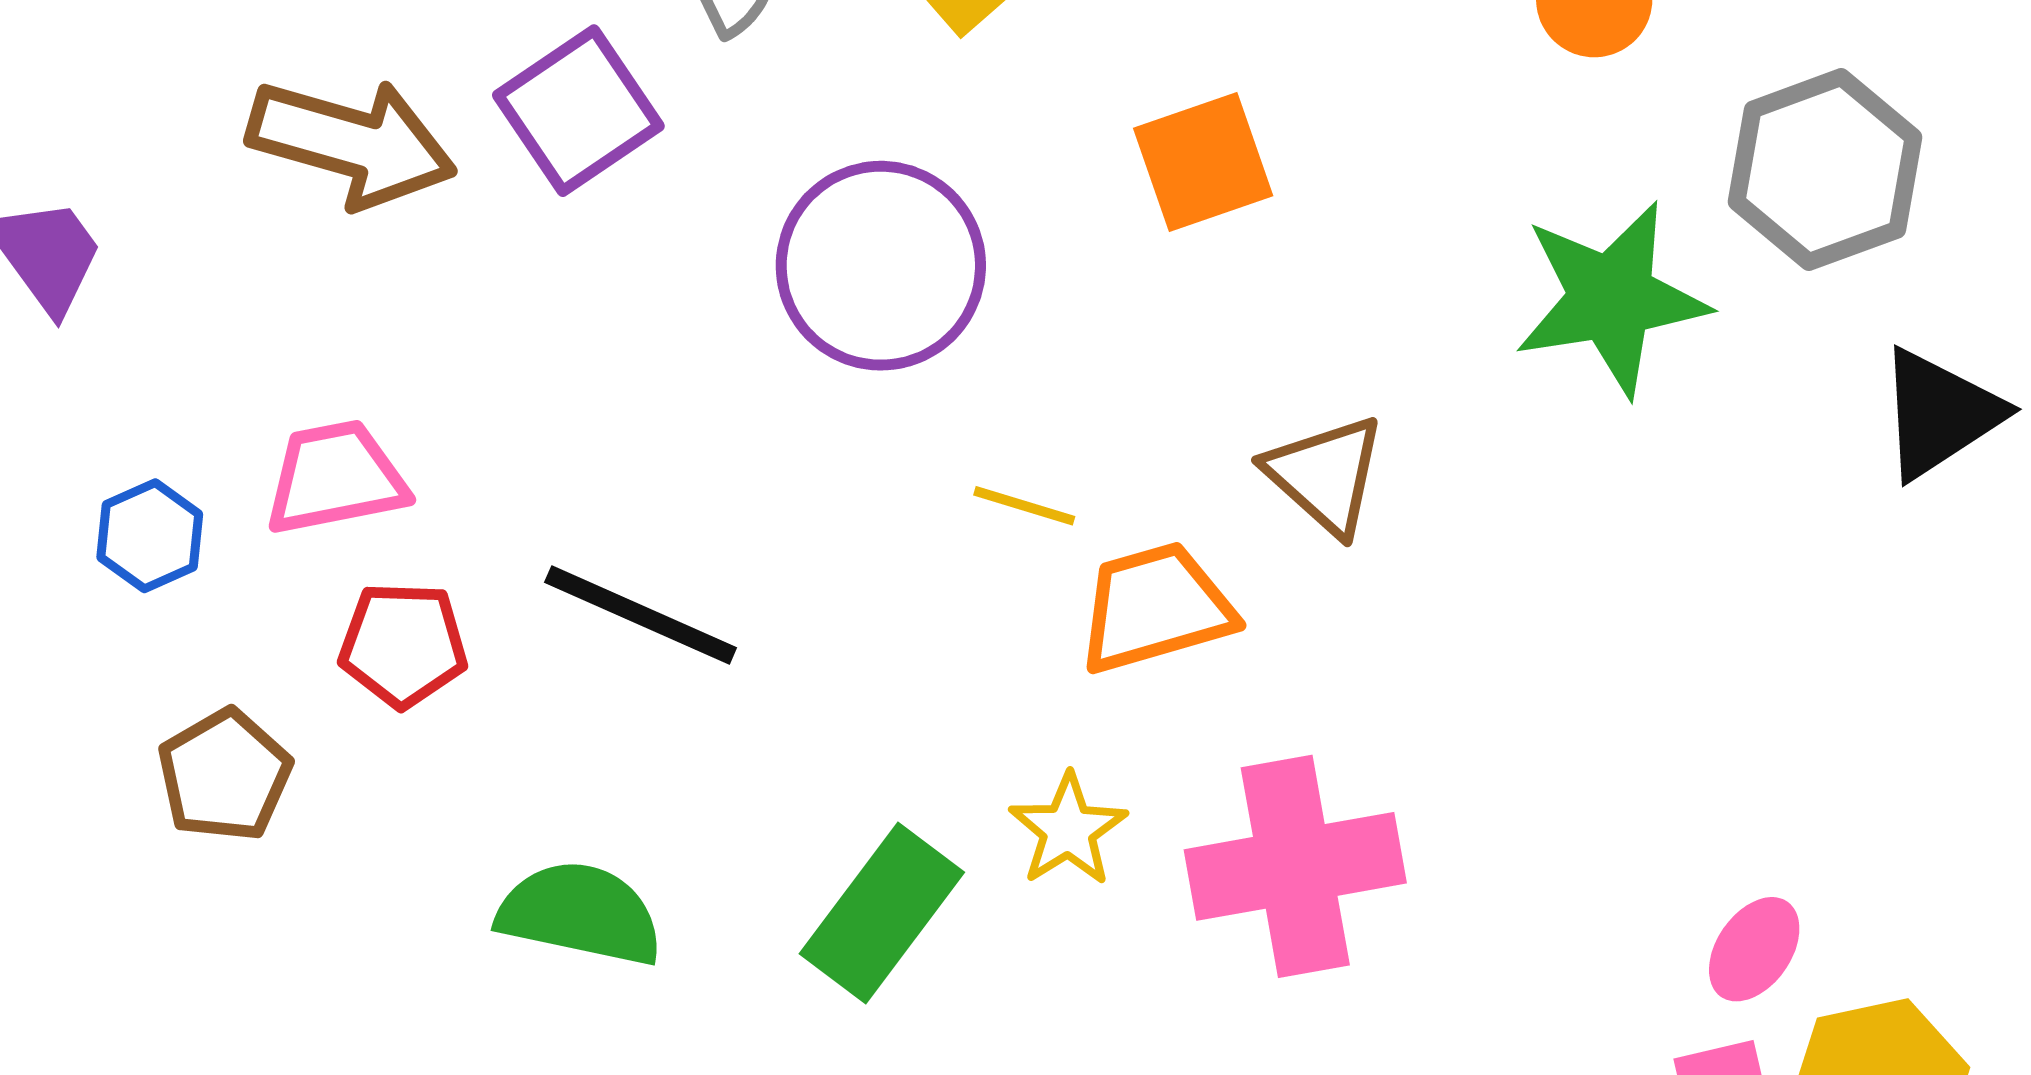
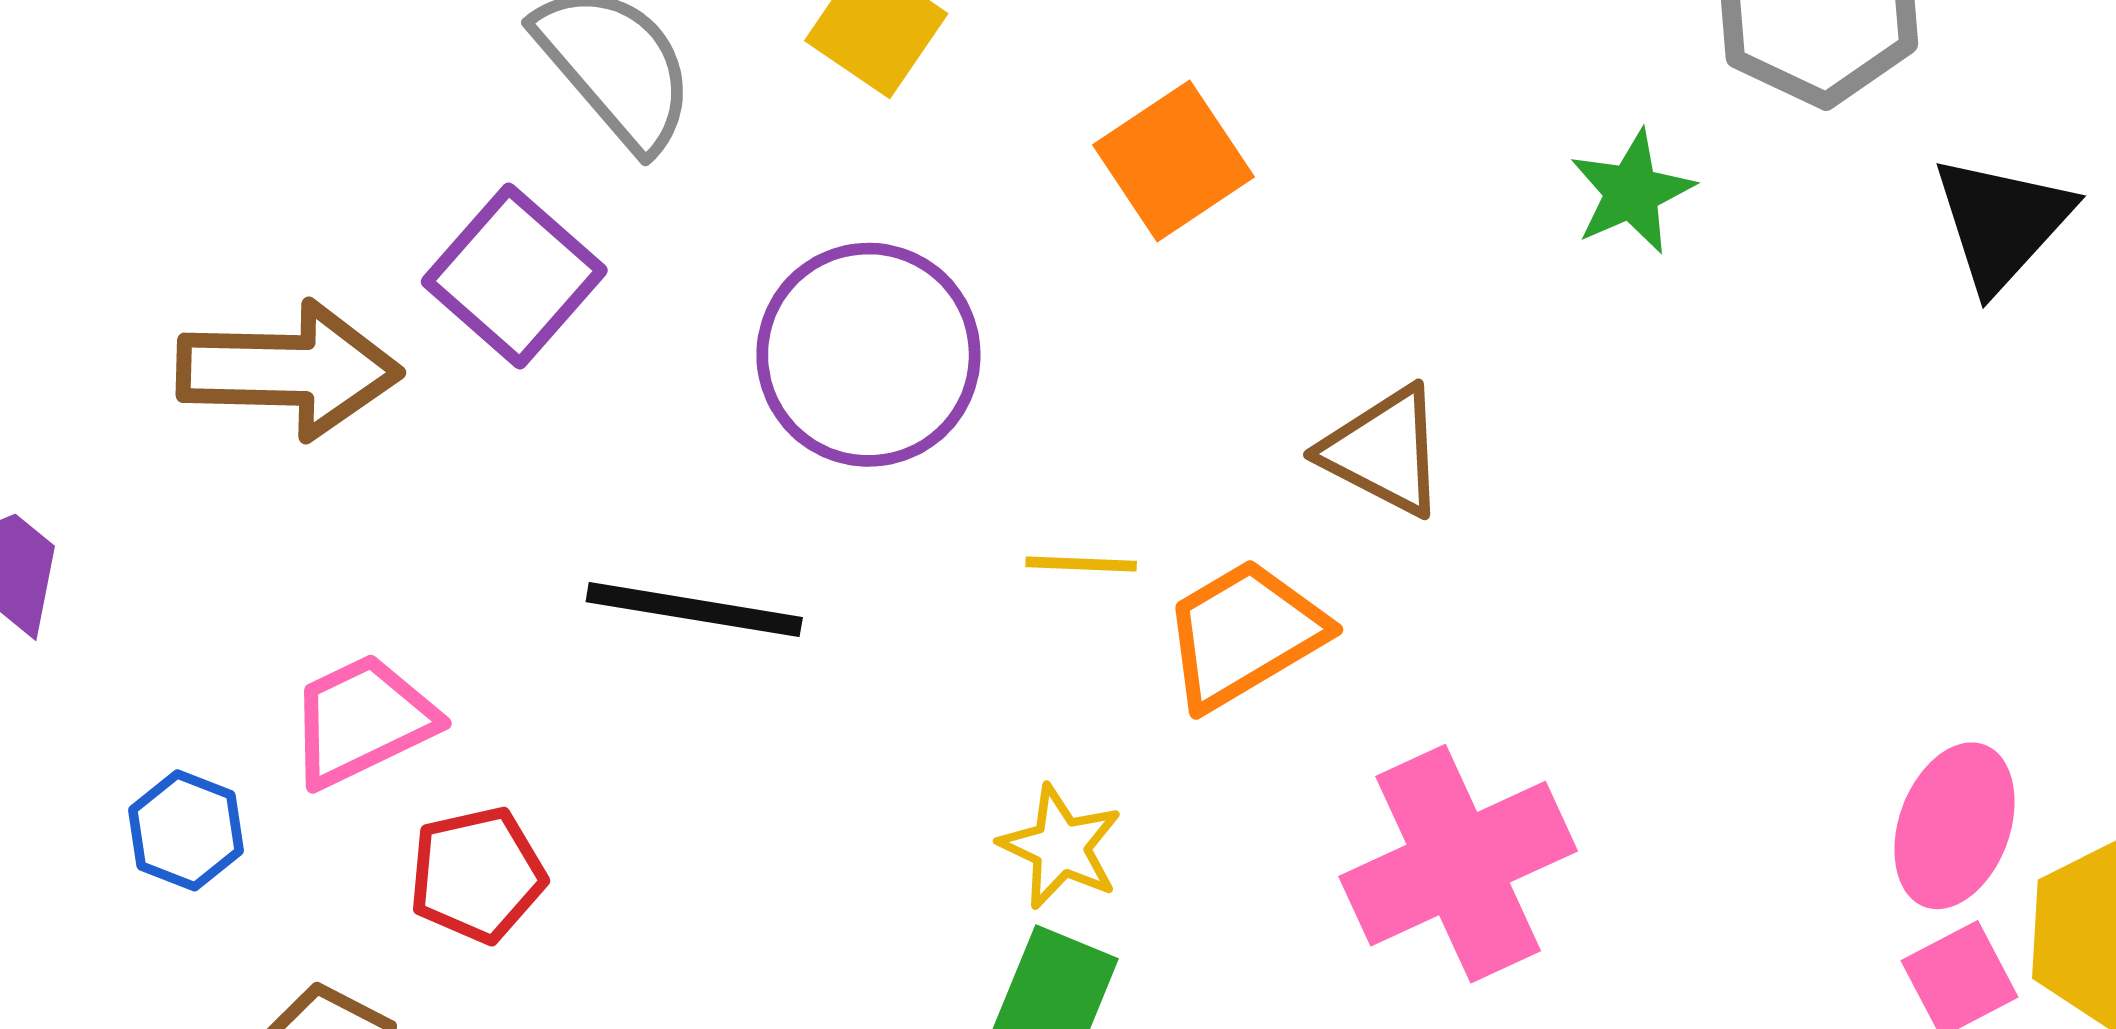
green star: (1611, 298) -> (1632, 192), size x0.6
black line: (641, 615) -> (694, 610), moved
yellow star: (1068, 830) -> (1061, 847), moved
pink ellipse: (1754, 949) -> (1954, 826), size x1.4

